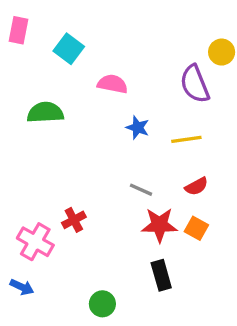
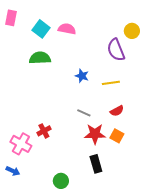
pink semicircle: (112, 84) -> (67, 29), moved
green semicircle: (45, 112) -> (40, 58), moved

